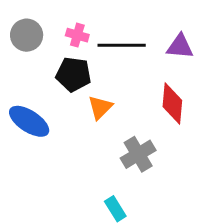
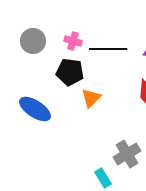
gray cross: (138, 154) -> (127, 154), moved

